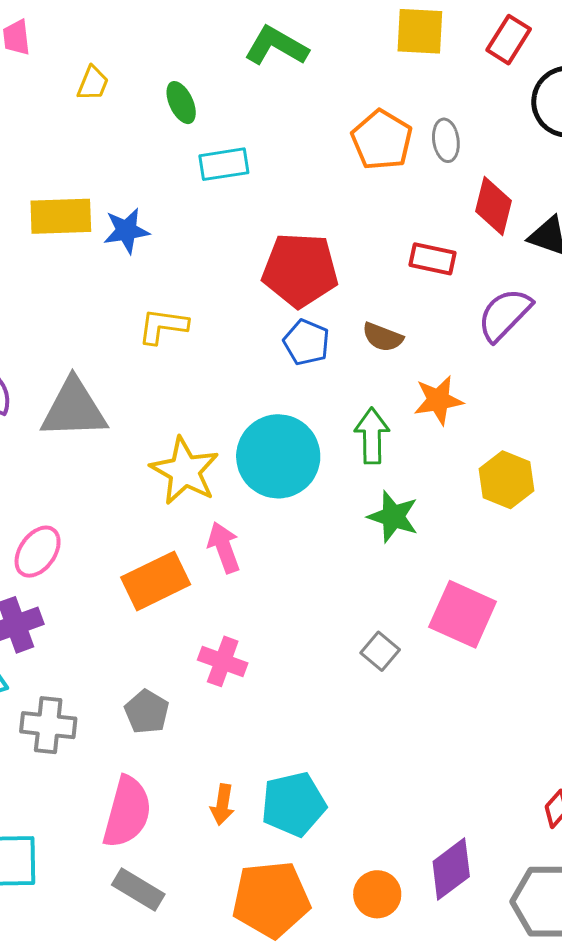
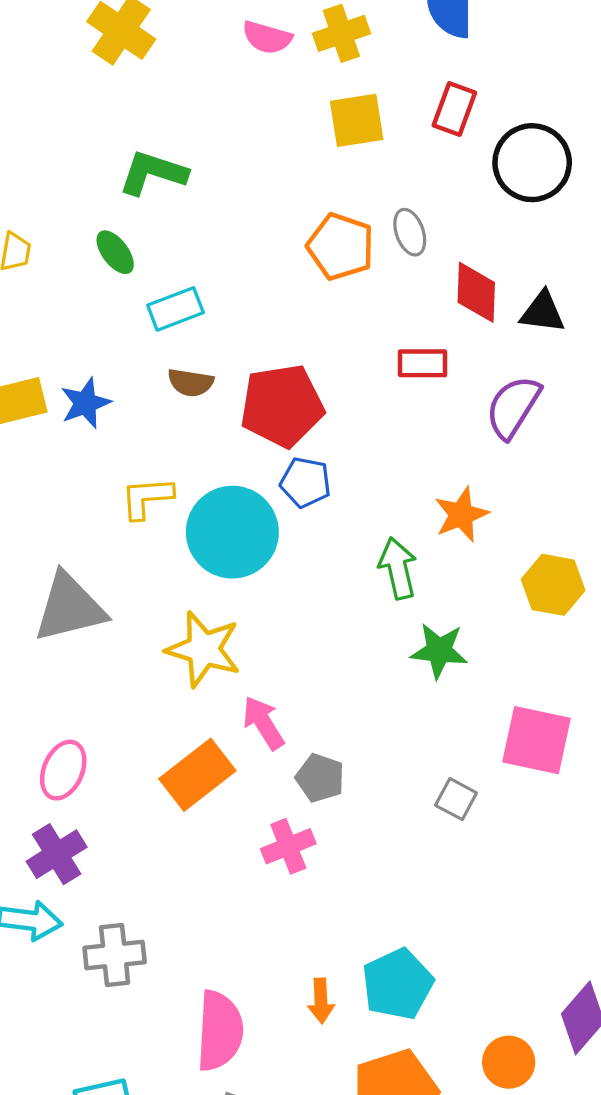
green L-shape: (276, 46) -> (153, 173), moved
brown semicircle: (383, 337) -> (191, 383), moved
cyan circle: (278, 456) -> (232, 532), moved
pink cross: (223, 661) -> (288, 846), turned -30
gray pentagon: (147, 712) -> (320, 778), moved

